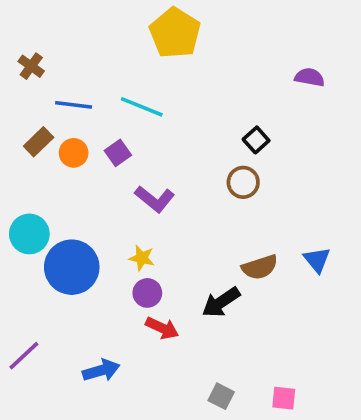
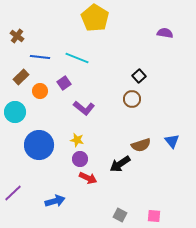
purple semicircle: (310, 77) -> (165, 33), moved
orange circle: (74, 153) -> (40, 91), moved
cyan circle: (29, 234) -> (15, 112), moved

